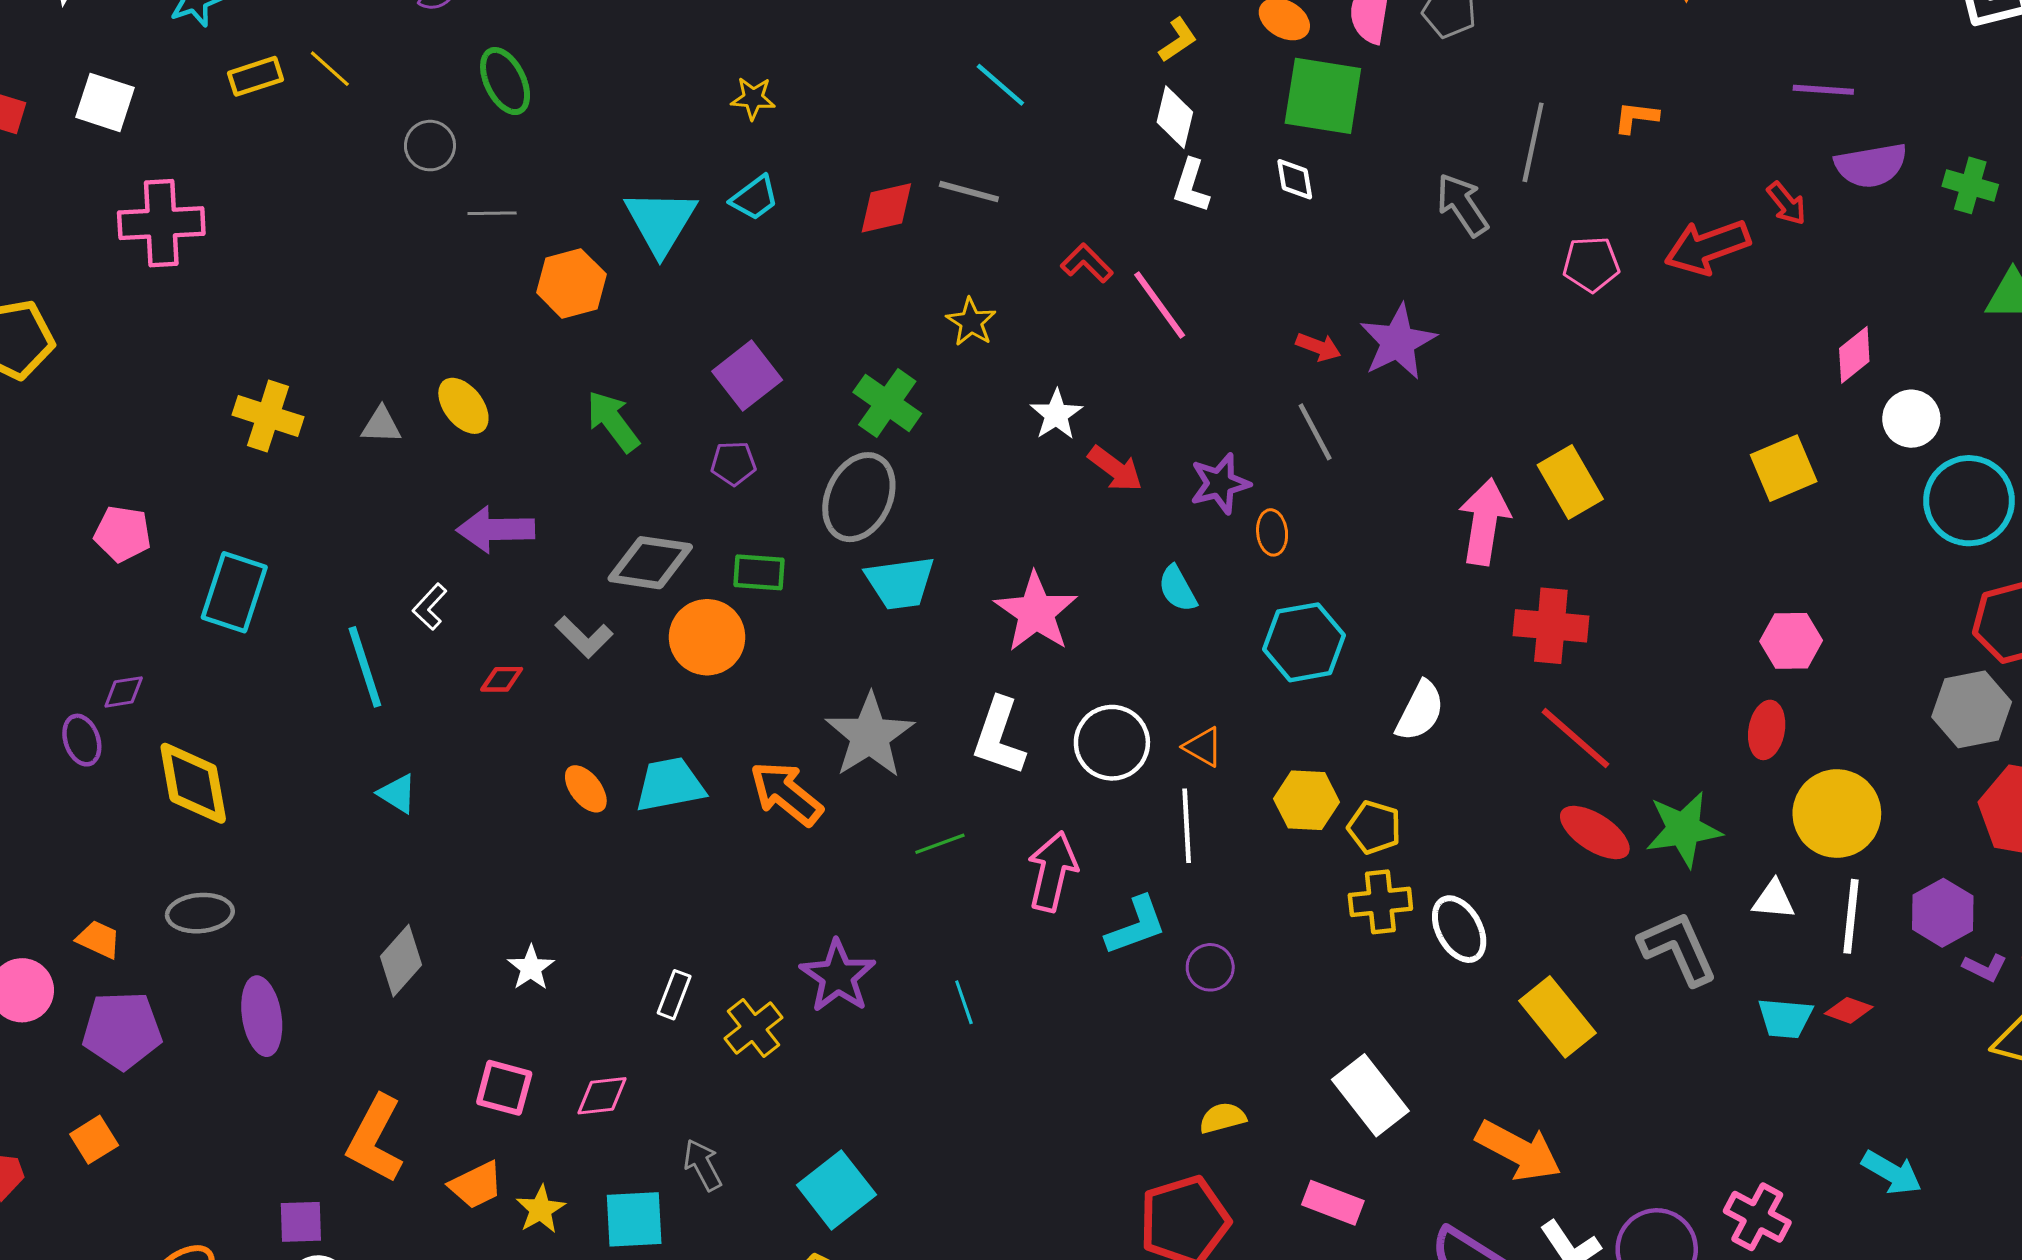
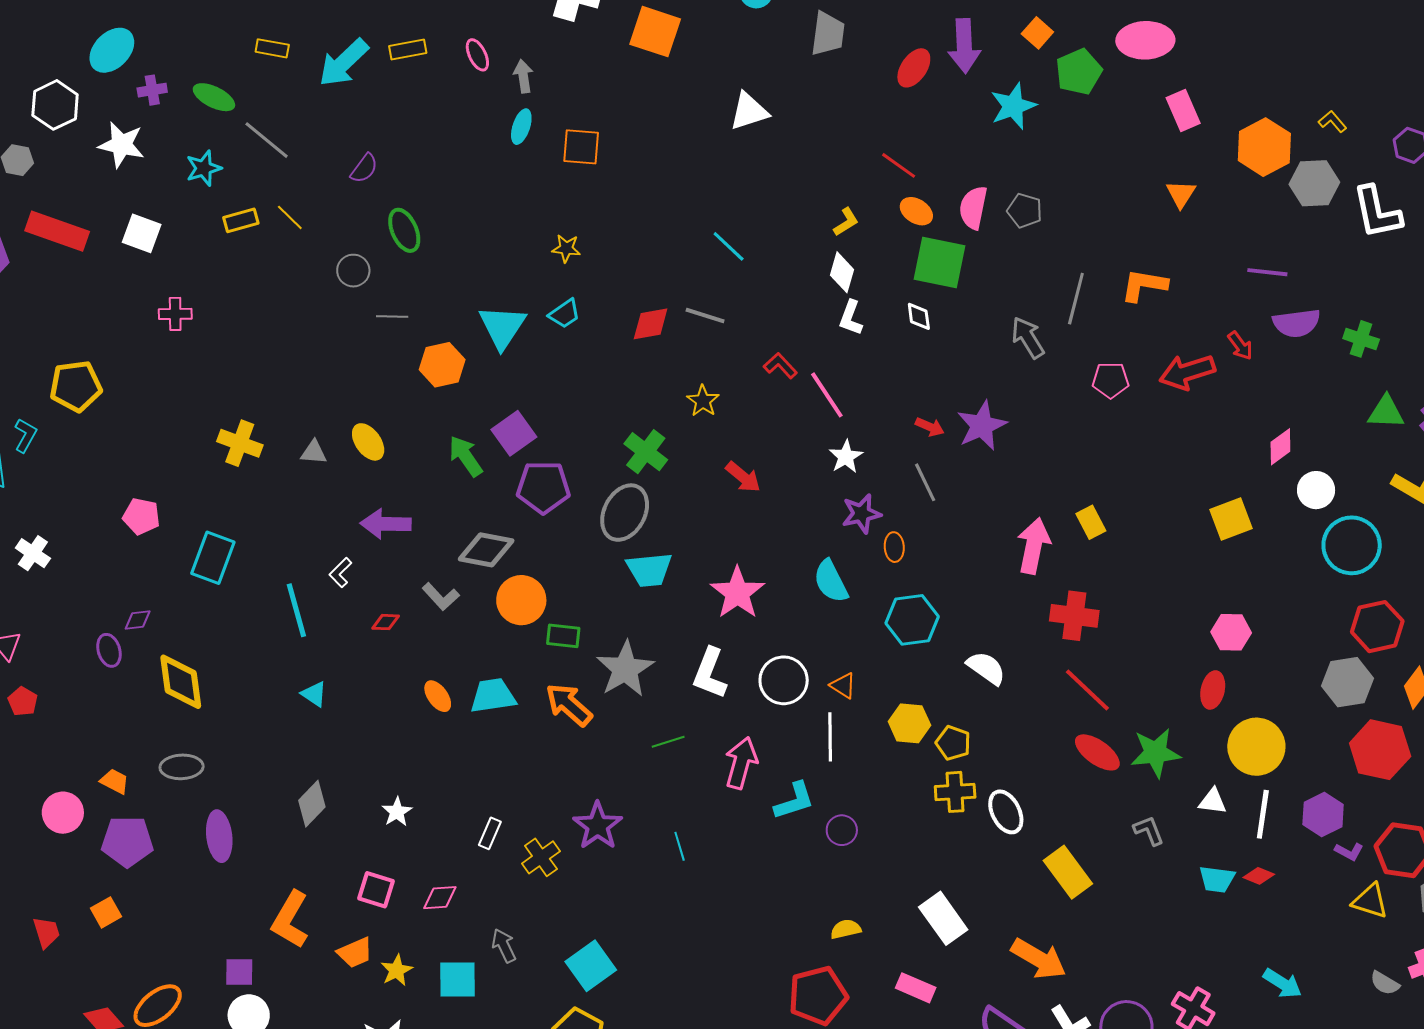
orange L-shape: (1636, 117) -> (1144, 285), size x1.6
pink cross: (161, 223) -> (175, 314), size x0.6
purple square: (747, 376) -> (514, 433), moved
white star: (1056, 414) -> (846, 457), moved
purple pentagon: (733, 463) -> (543, 487), size x1.8
red arrow: (1115, 469) -> (743, 477), moved
yellow rectangle: (1570, 482) -> (1091, 522), size x0.7
green rectangle: (759, 572) -> (563, 636), moved
cyan semicircle: (1178, 589) -> (831, 581), size x1.4
white semicircle: (1420, 711) -> (986, 668), turned -84
gray L-shape: (1678, 948) -> (1149, 831), size x0.6

